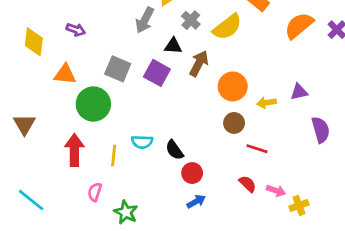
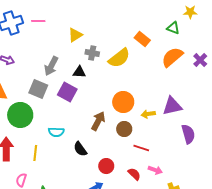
gray arrow: (145, 20) -> (51, 66), moved
gray cross: (191, 20) -> (92, 53), turned -32
brown arrow: (199, 63) -> (98, 121), moved
purple triangle: (299, 92) -> (172, 106), size x1.5
cyan semicircle: (142, 142) -> (56, 132), moved
red circle: (192, 173) -> (106, 166), moved
pink arrow: (276, 191) -> (155, 170), moved

